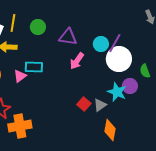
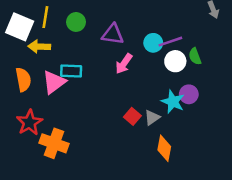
purple line: (115, 43) -> (170, 42), turned 42
white circle: (119, 59) -> (175, 61), size x0.7
green semicircle: (145, 71) -> (195, 56), moved
pink triangle: (20, 76) -> (54, 82), size x1.5
orange cross: (20, 126) -> (54, 143), turned 30

